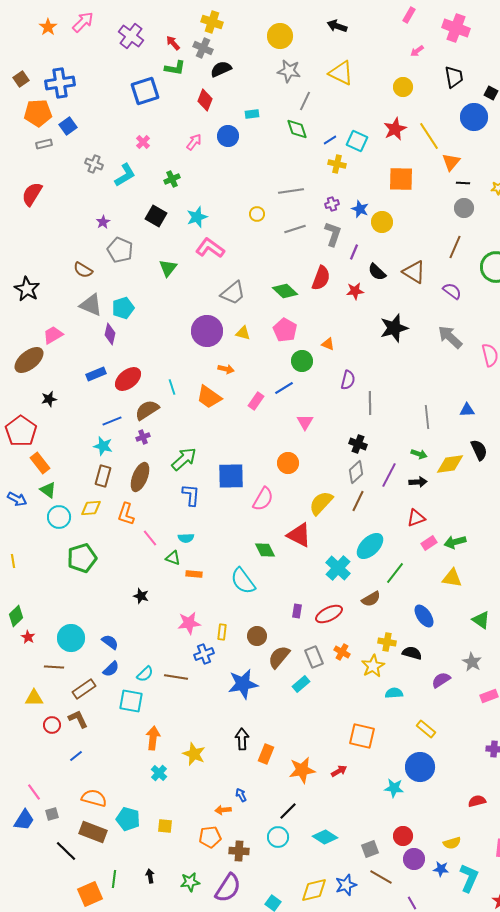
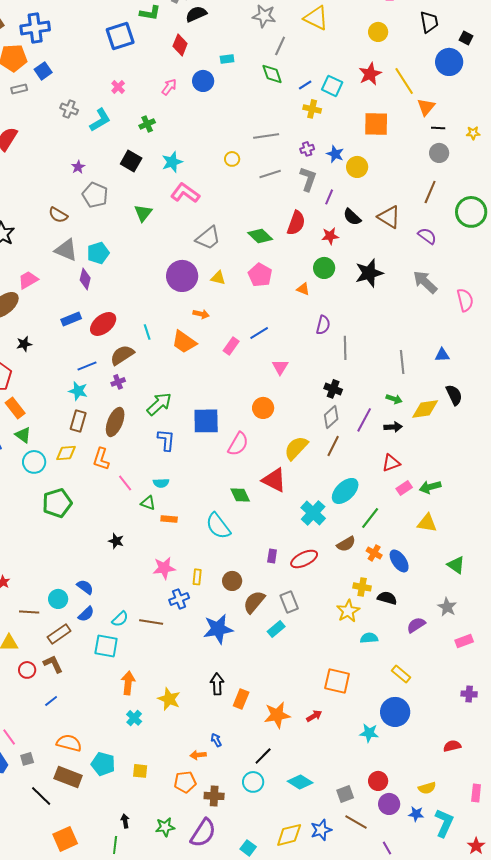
green circle: (302, 361) -> (324, 268), moved
cyan circle: (71, 638) -> (58, 599), moved, size x0.7
orange cross: (342, 652) -> (374, 553), moved
green line: (114, 879) -> (115, 845), moved

